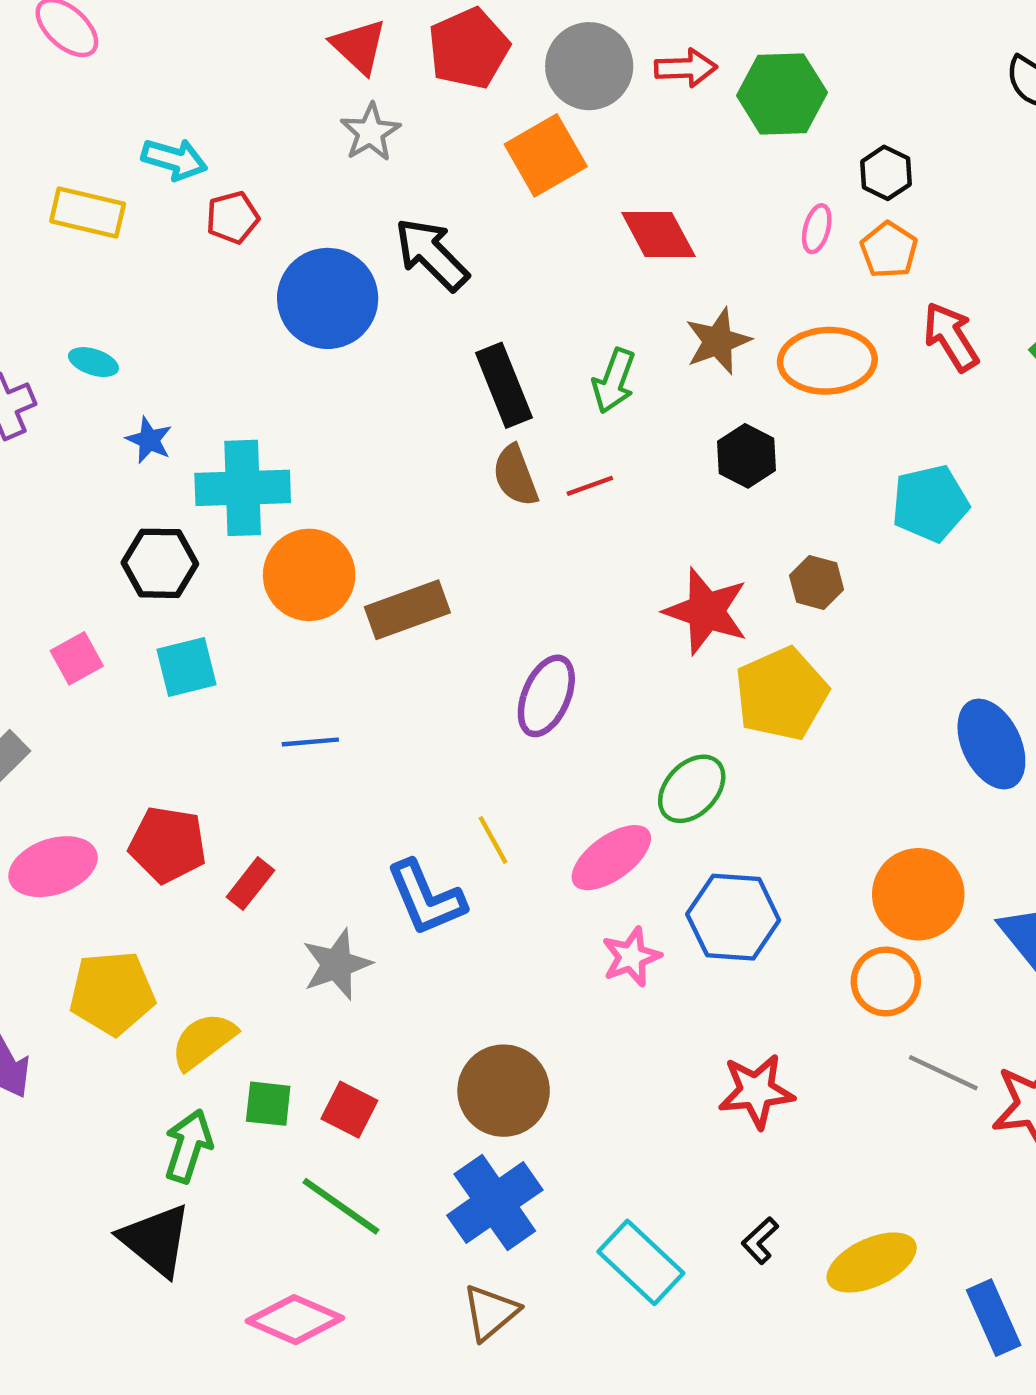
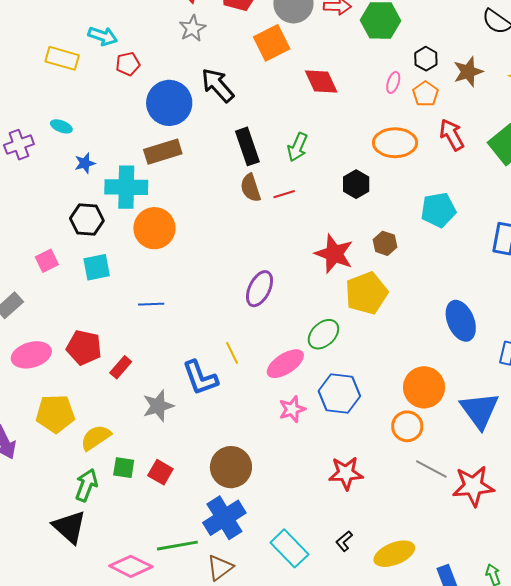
brown star: (718, 341) -> (468, 72), moved
blue star: (149, 440) -> (85, 163), turned 30
brown rectangle: (407, 610) -> (163, 152), moved
green line: (341, 1206) -> (177, 546), moved, turned -48

